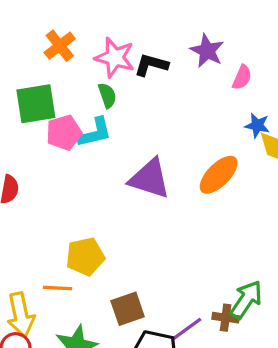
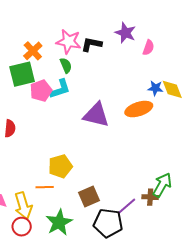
orange cross: (60, 46) -> (33, 51), moved
blue star: (257, 125) -> (155, 88), moved
orange ellipse: (219, 175) -> (139, 109), turned 32

